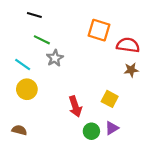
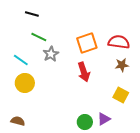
orange square: (99, 30) -> (87, 43), moved, turned -35
yellow square: (110, 99) -> (121, 95), moved
red arrow: (75, 106) -> (84, 72), moved

